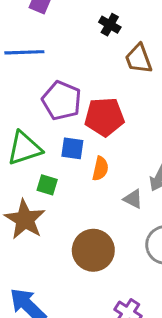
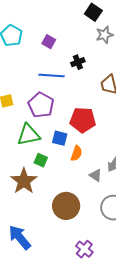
black cross: (110, 25) -> (78, 62), moved, turned 32
blue line: (24, 52) -> (51, 75), moved
purple pentagon: (62, 101) -> (41, 105), moved

